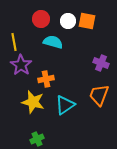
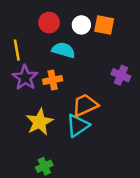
orange cross: (46, 79) -> (53, 80), moved
orange trapezoid: (99, 95) -> (85, 105), moved, turned 45
yellow star: (33, 102) -> (39, 122), turned 30

